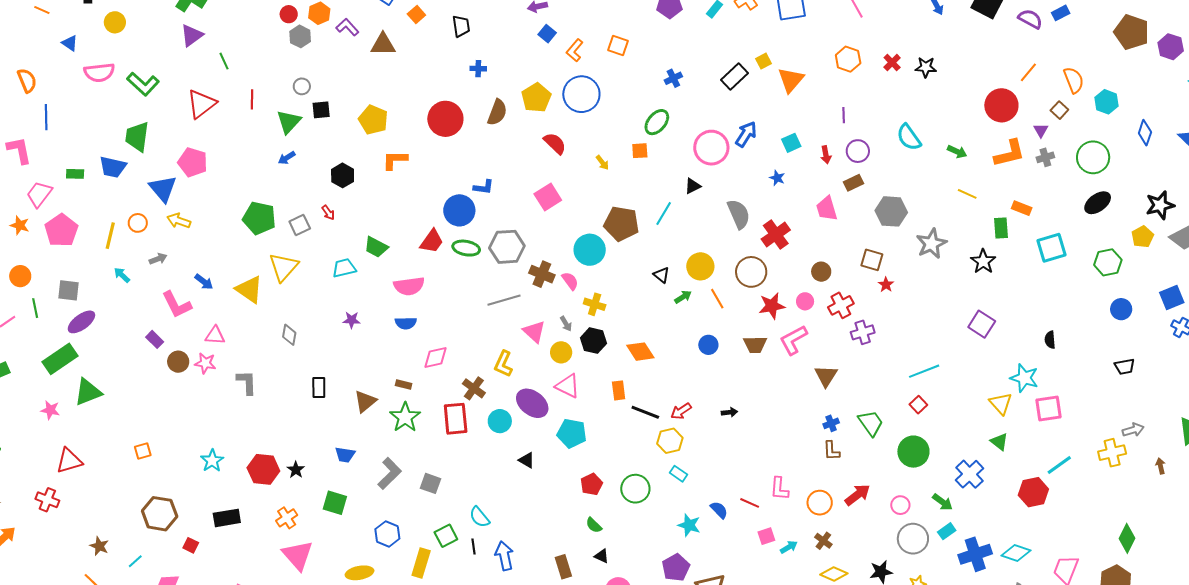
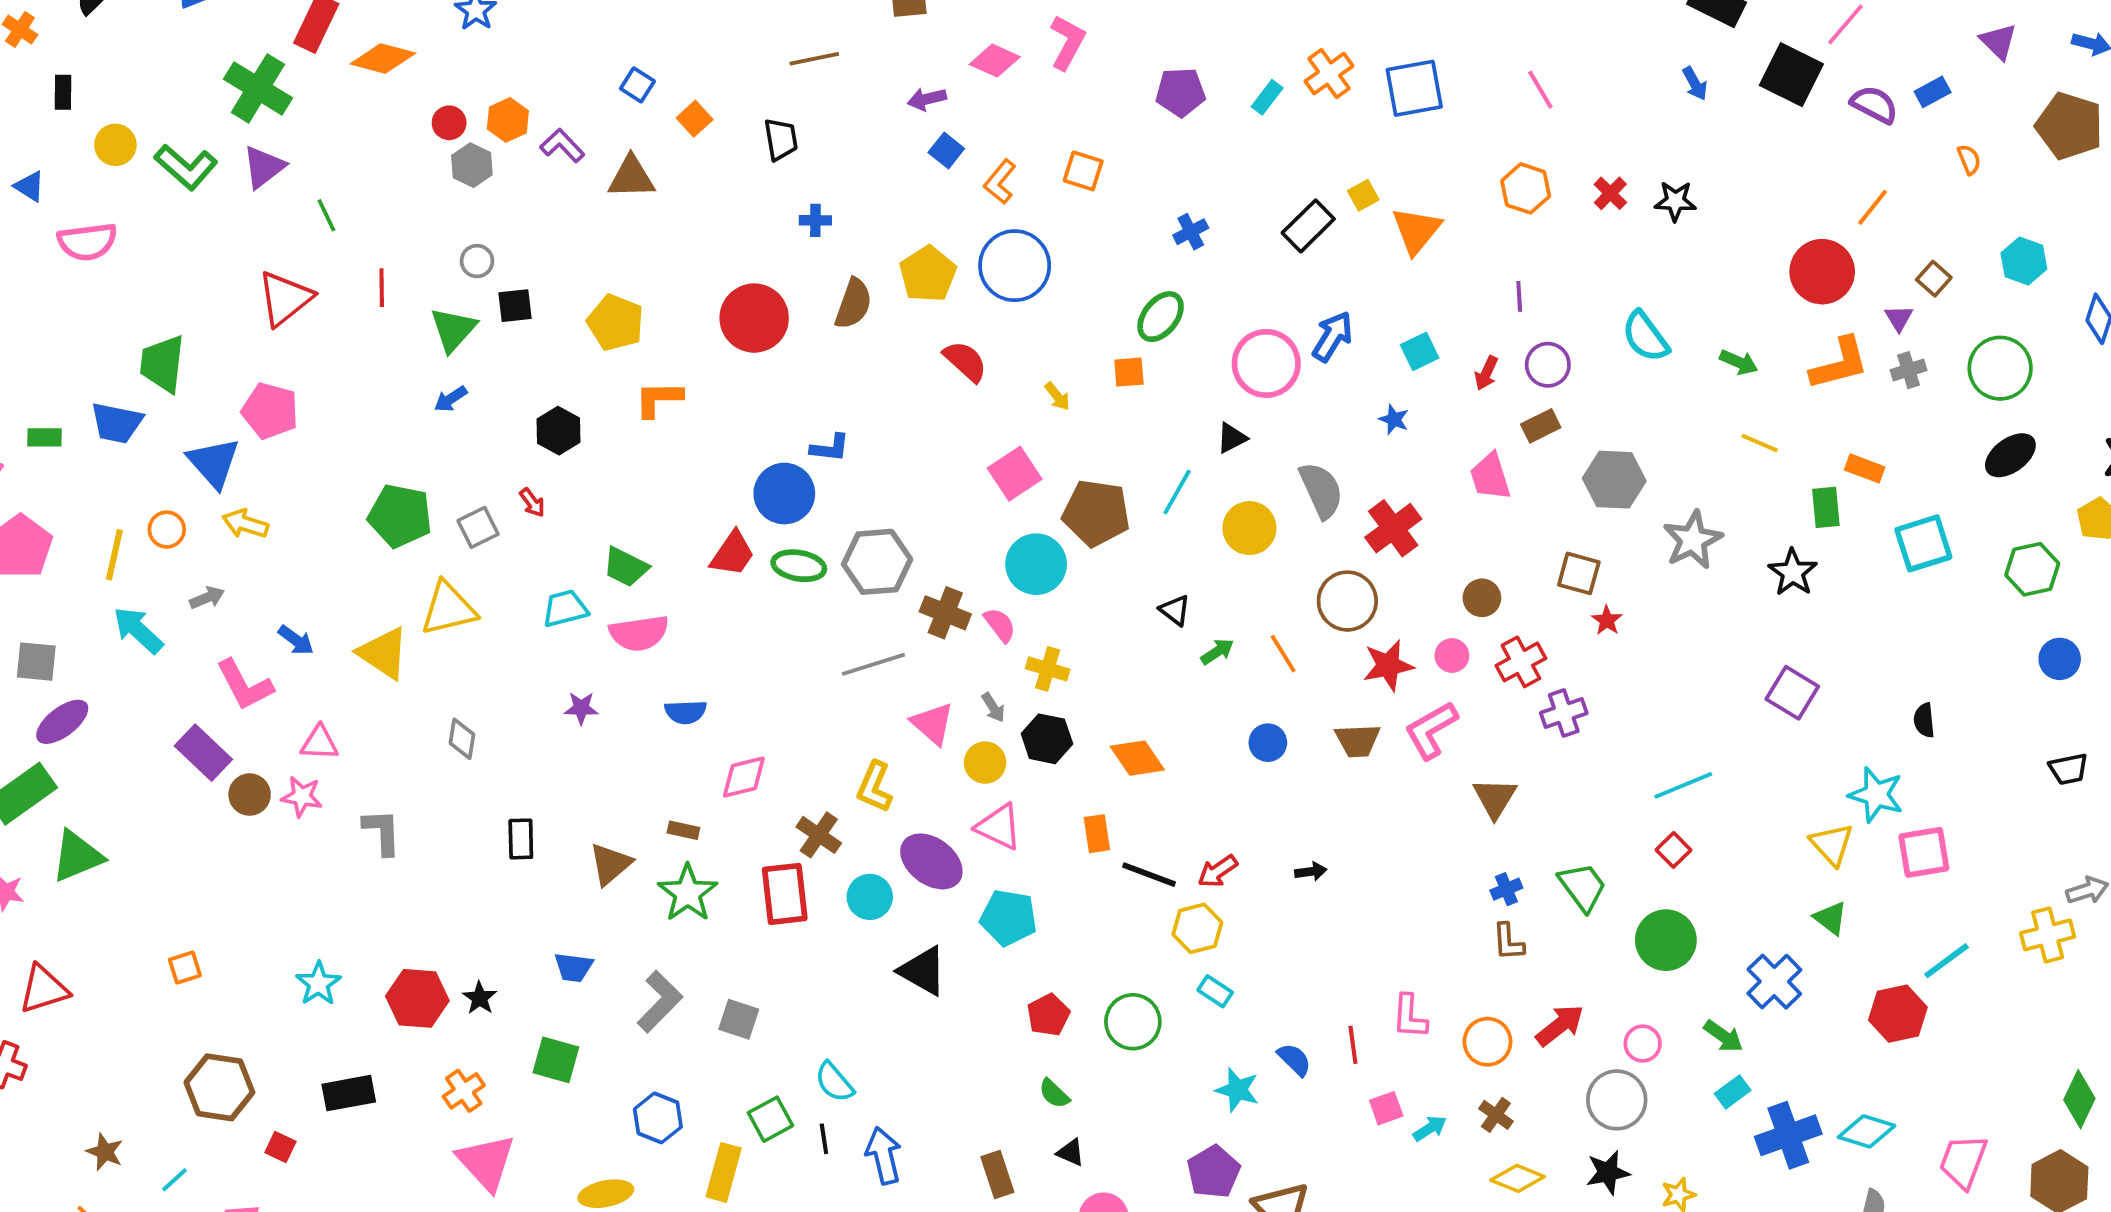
orange semicircle: (1074, 80) -> (1969, 160), moved, size x0.6
green L-shape: (143, 84) -> (186, 167), moved
red arrow: (826, 155) -> (1486, 373), turned 36
pink square: (548, 197) -> (1015, 474), moved
yellow circle: (700, 266) -> (1249, 528), moved
yellow triangle: (283, 267) -> (448, 609), turned 36
cyan arrow: (122, 275) -> (138, 630), size x1.6
pink semicircle: (409, 286) -> (639, 633), moved
purple rectangle: (155, 339) -> (203, 753), size x1.6
black triangle: (527, 460) -> (923, 971), size x1.6
red line: (750, 503) -> (1353, 1045), turned 60
gray circle: (913, 539) -> (1617, 1100), moved

